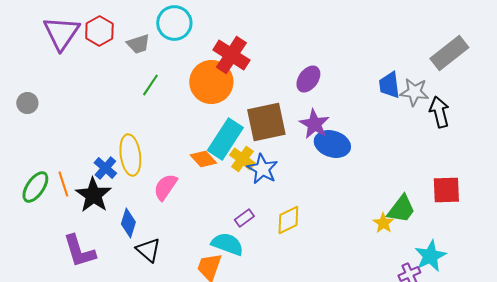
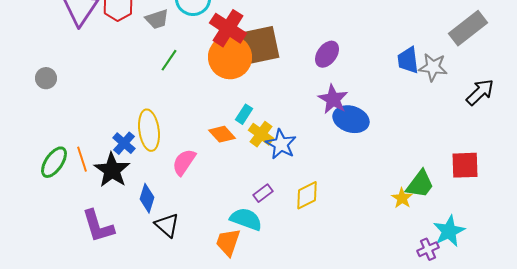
red cross: (231, 55) -> (228, 28), moved
black arrow: (439, 112) -> (480, 92), moved, turned 60
brown square: (266, 122) -> (260, 45), moved
cyan rectangle: (225, 139) -> (244, 114), size x0.5

